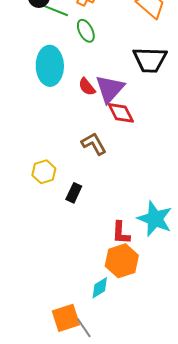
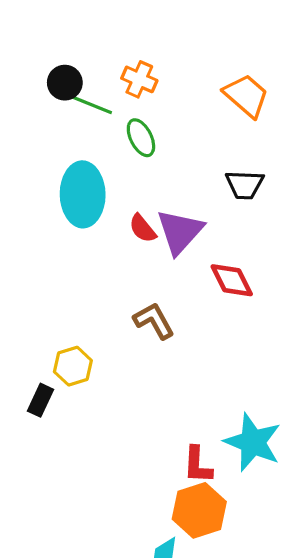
black trapezoid: (150, 60) -> (245, 185), size x0.7
red diamond: (121, 113) -> (232, 280), moved
black rectangle: (74, 193) -> (41, 400), moved

